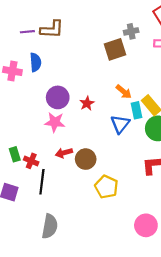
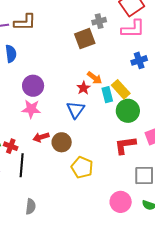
red star: (87, 103) -> (83, 88), moved
blue triangle: (120, 124) -> (76, 110), moved
gray semicircle: (50, 226) -> (31, 207), size x0.7

